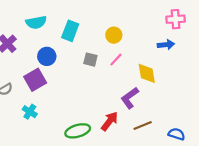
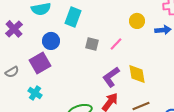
yellow circle: (114, 35) -> (137, 21), moved
yellow diamond: (147, 73) -> (137, 74), moved
purple L-shape: (130, 98) -> (111, 77), moved

